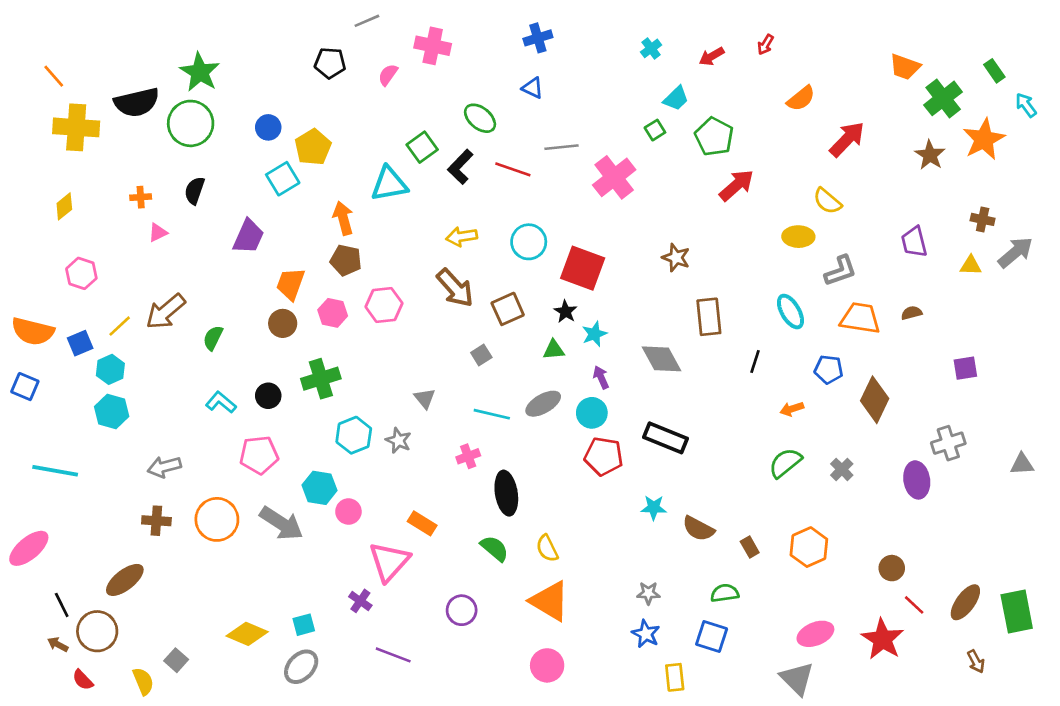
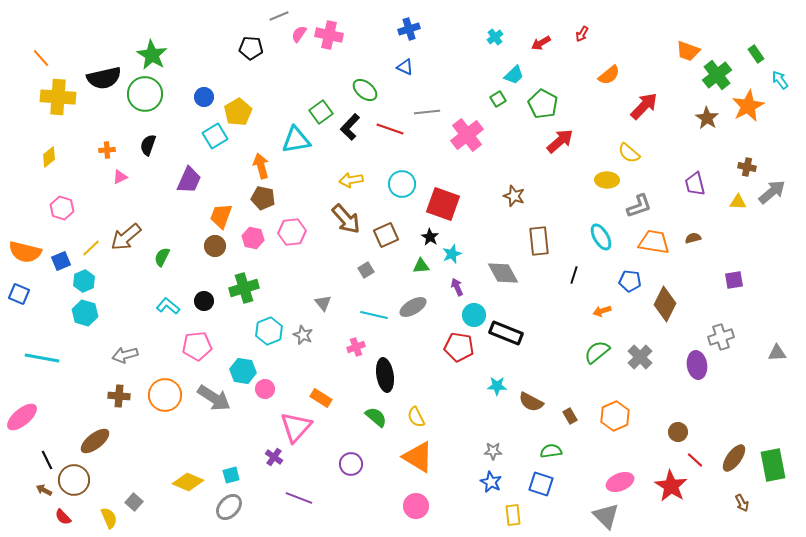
pink semicircle: (388, 75) -> (299, 34), moved
cyan circle: (592, 413) -> (474, 315), moved
gray cross: (842, 469) -> (640, 357), size x1.4

